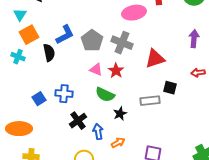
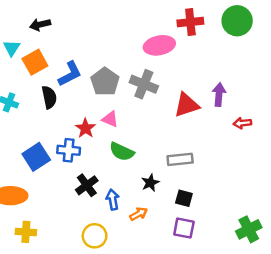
orange square: (29, 35) -> (35, 62), moved
purple arrow: (194, 39) -> (219, 95), moved
red star: (116, 71) -> (85, 128), moved
black square: (170, 88) -> (184, 198), moved
blue square: (39, 99) -> (36, 157), size x1.5
black star: (120, 114) -> (150, 183), moved

